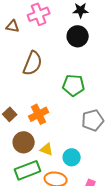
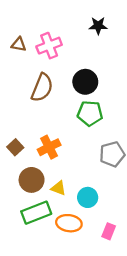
pink cross: (39, 14) -> (49, 46), moved
black circle: (78, 36) -> (85, 82), moved

